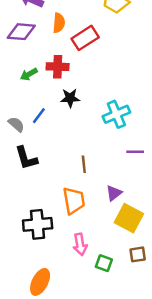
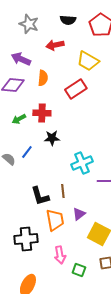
red rectangle: (85, 38) -> (76, 89), moved
cyan cross: (116, 114) -> (82, 163), moved
black L-shape: (26, 158) -> (40, 196), moved
purple triangle: (114, 193) -> (79, 214), moved

